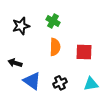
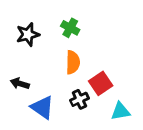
red square: (84, 52) -> (101, 83), moved, turned -36
black cross: (60, 83) -> (79, 99), moved

